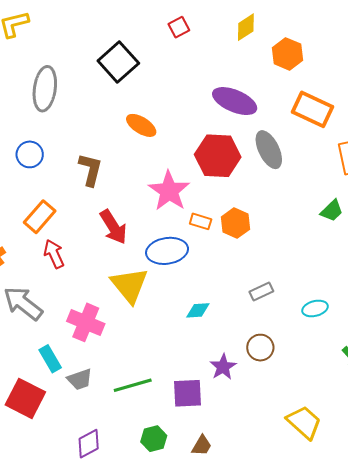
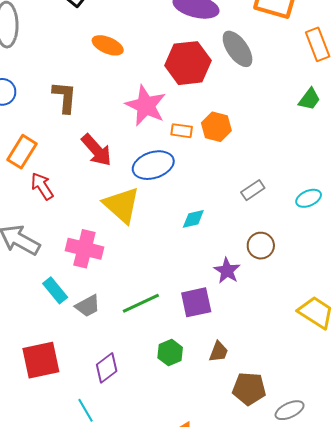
red square: (25, 398) -> (41, 360), moved, turned -30

